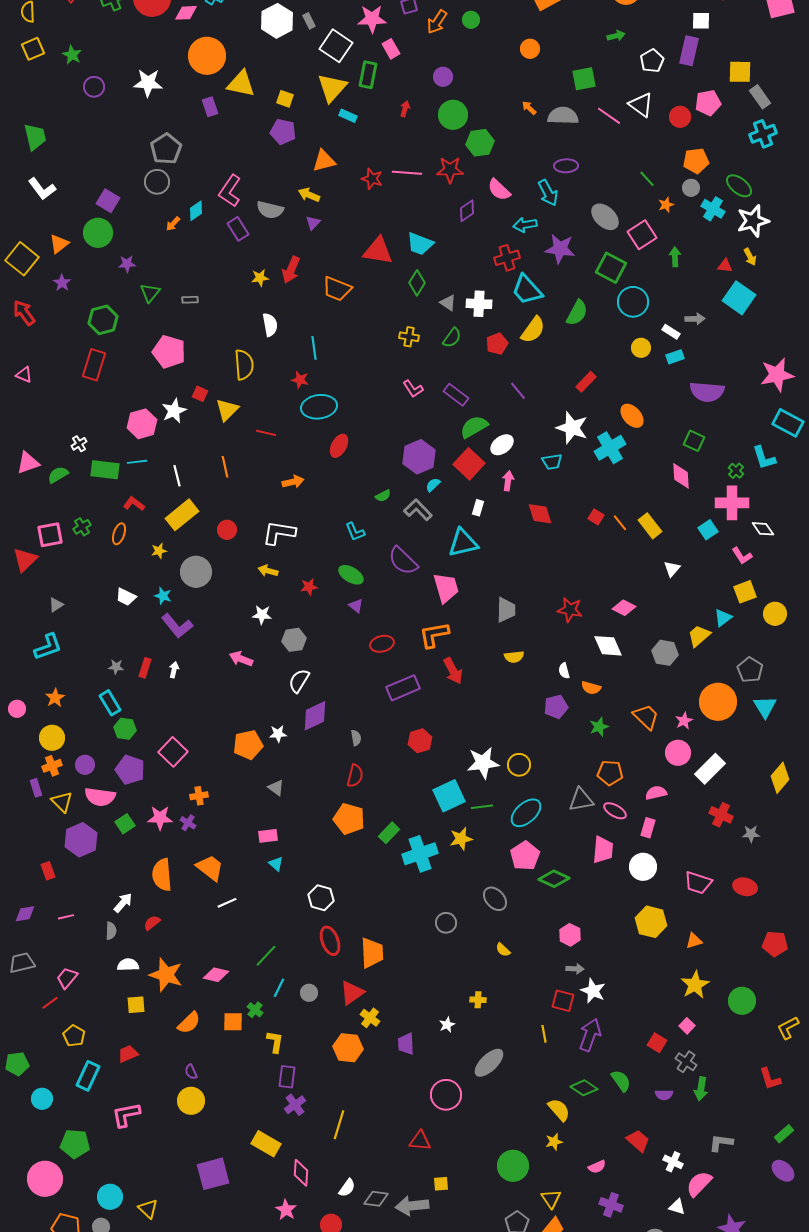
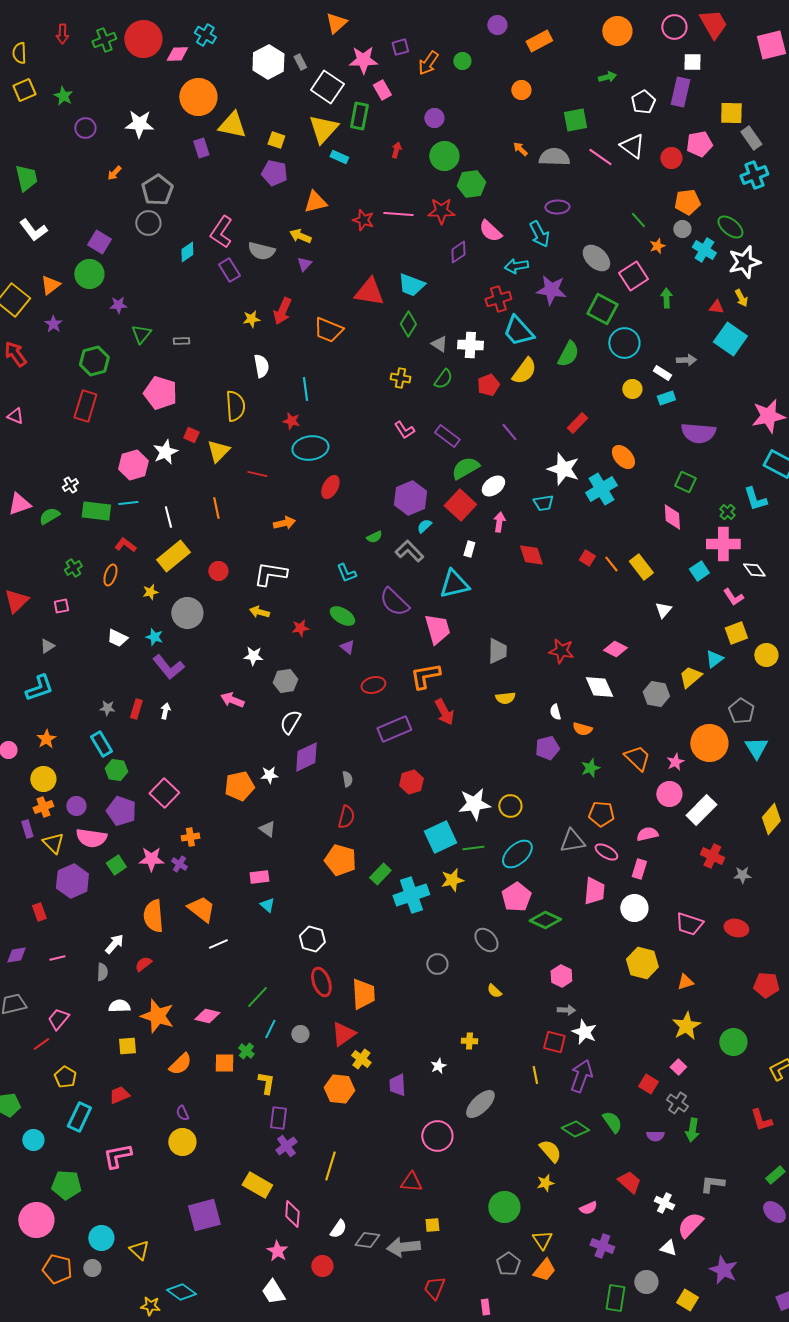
orange arrow: (173, 224) -> (114, 173), moved
pink square: (50, 535) -> (61, 606), moved, size x0.6

